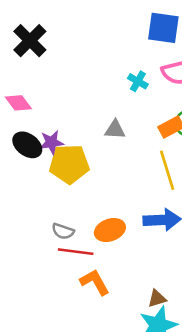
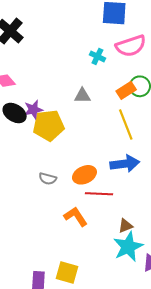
red line: (76, 252) -> (99, 194), moved

